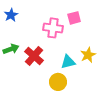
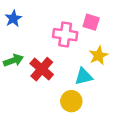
pink square: (74, 18) -> (91, 22), turned 32
yellow star: (88, 55) -> (98, 56), moved

